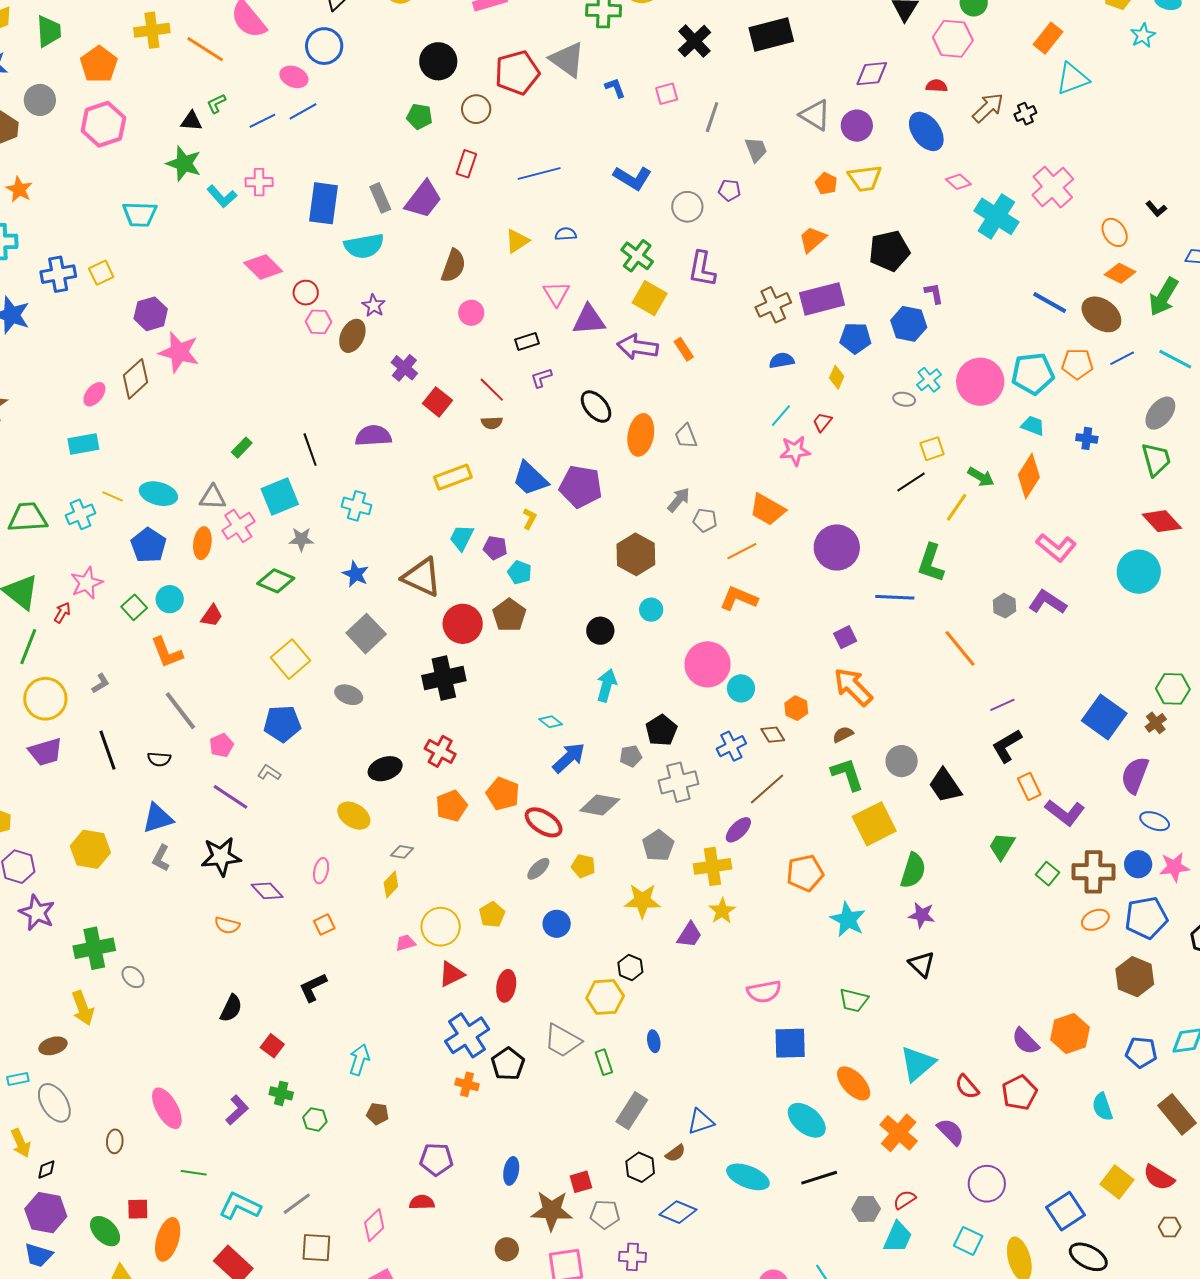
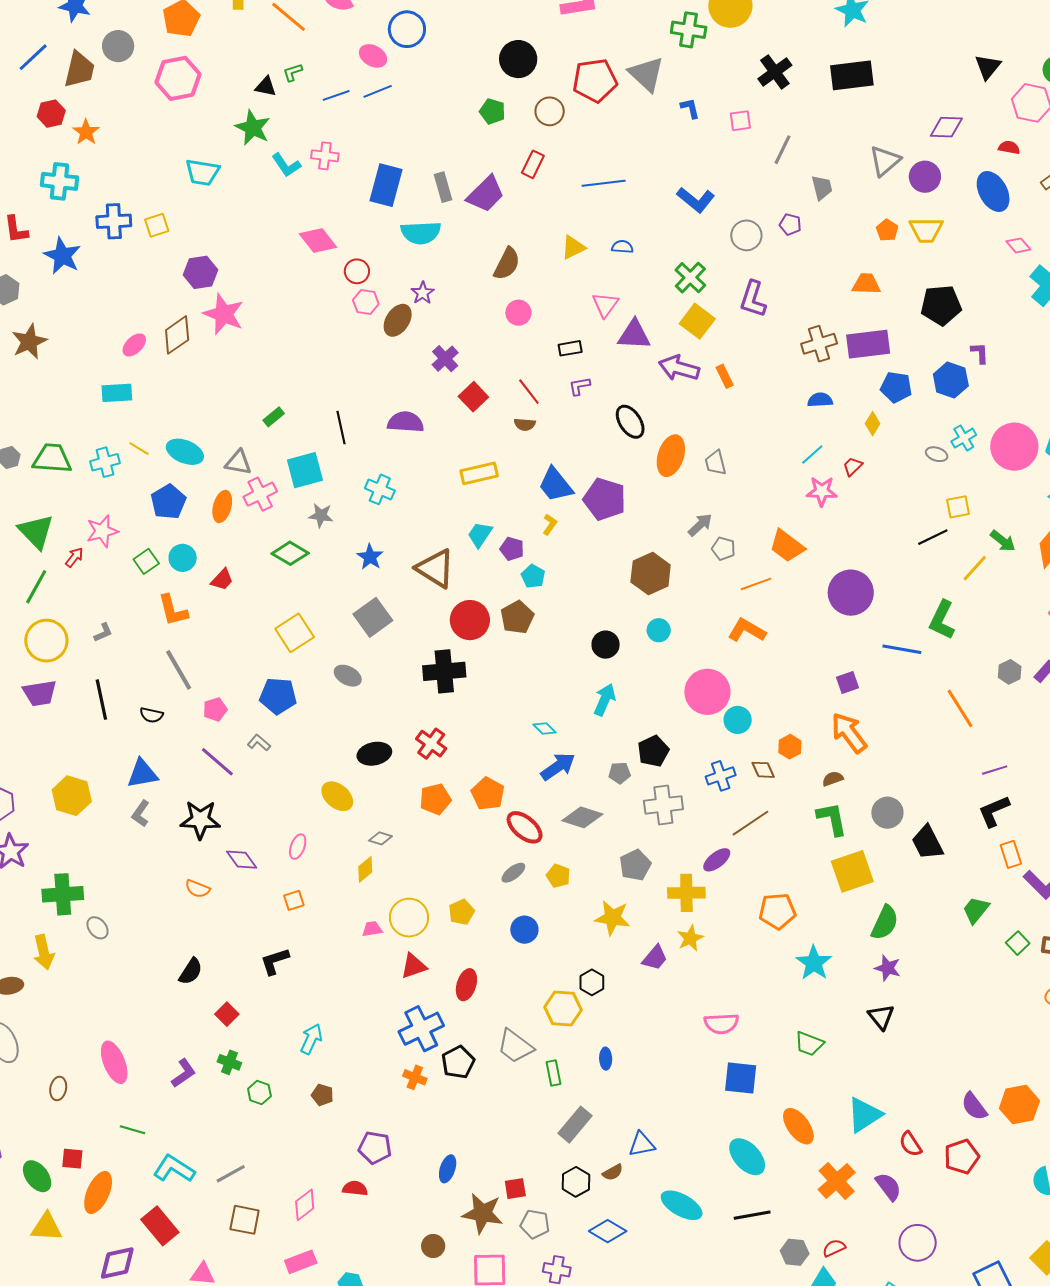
gray triangle: (815, 115) -> (885, 161), turned 40
orange trapezoid: (812, 239) -> (866, 284), turned 36

